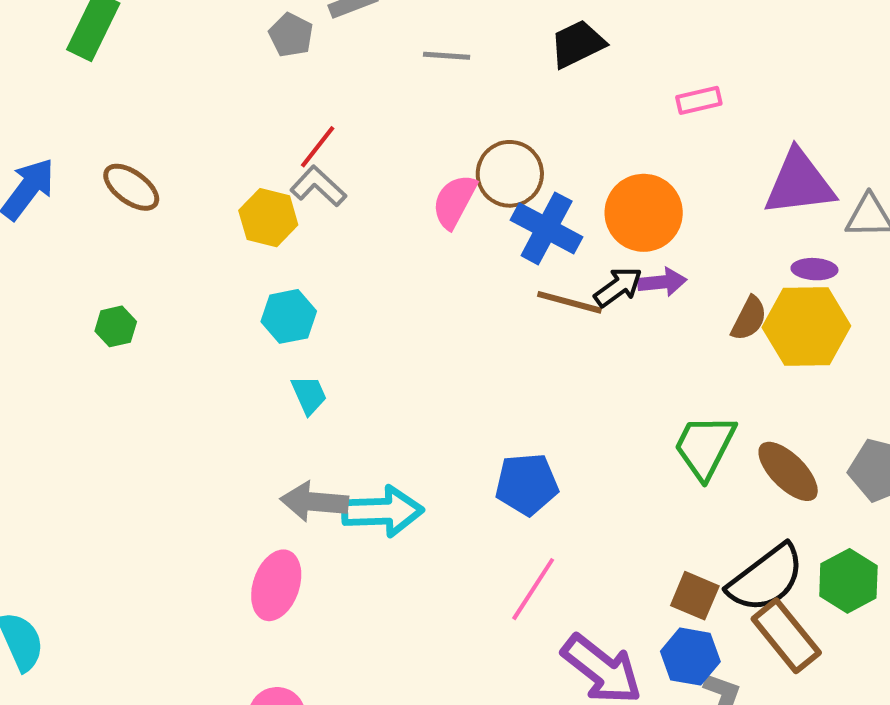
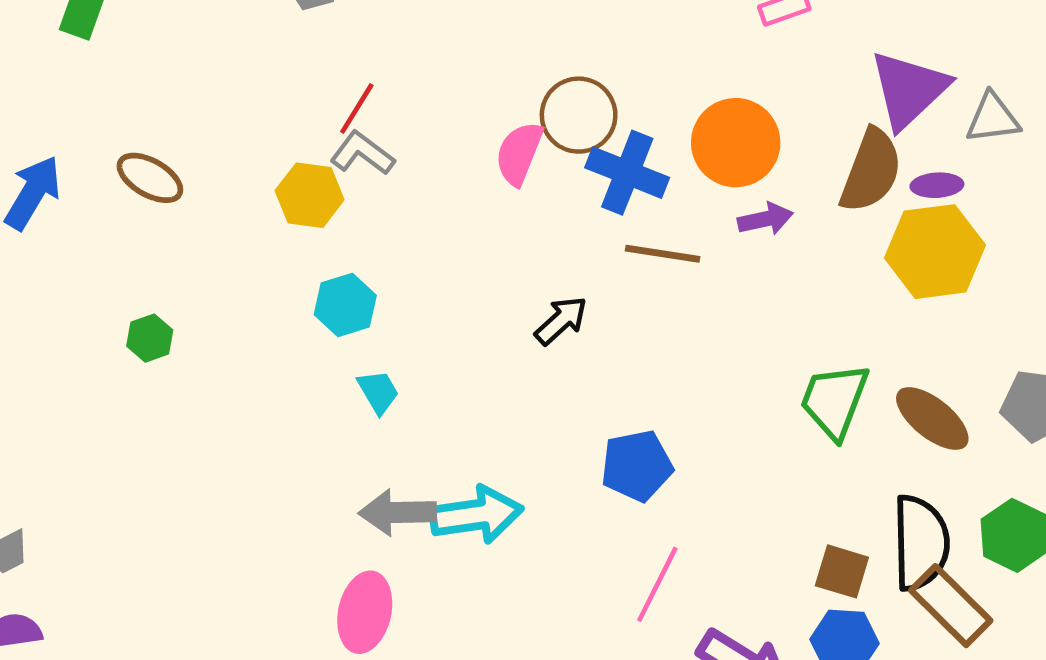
purple triangle: (799, 183) -> (909, 89), turned -30
black arrow: (618, 287) -> (561, 321), moved
brown semicircle: (749, 318) -> (871, 171), moved, size x1.6
black semicircle: (766, 578) -> (921, 543), turned -48

